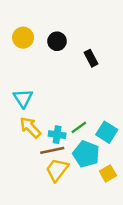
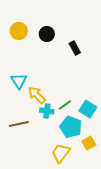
yellow arrow: (30, 127) -> (37, 95), moved
brown line: (52, 150) -> (19, 124), moved
yellow trapezoid: (57, 170) -> (61, 153), moved

